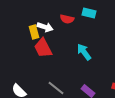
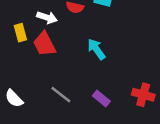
yellow rectangle: (34, 32) -> (20, 33), moved

